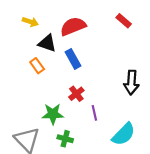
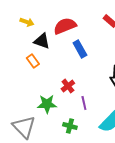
blue rectangle: (73, 59) -> (80, 49), moved
green cross: (65, 139) -> (70, 126), moved

